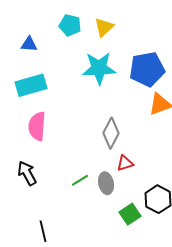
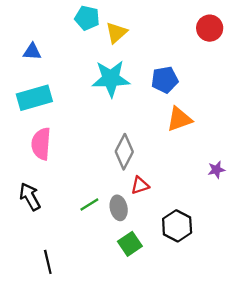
cyan pentagon: (70, 25) -> (87, 18), moved
blue pentagon: (147, 69) -> (165, 80), size x0.7
green square: (130, 214) -> (130, 244), moved

